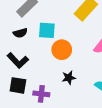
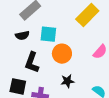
black L-shape: (18, 60) -> (32, 62), moved, turned 60

